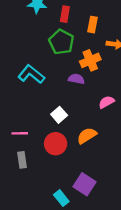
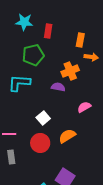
orange rectangle: (93, 25) -> (80, 40), moved
green pentagon: (61, 42) -> (33, 55), moved, turned 30
cyan L-shape: (31, 74) -> (19, 83), turned -35

